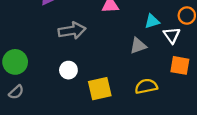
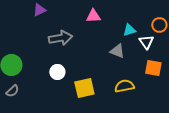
gray triangle: (138, 46) -> (117, 51), turned 42

